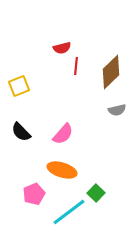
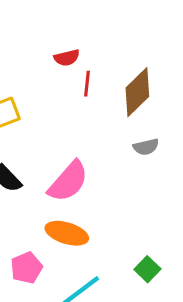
pink semicircle: (63, 134) -> (68, 181), size x1.4
green square: (96, 193) -> (147, 269), moved

